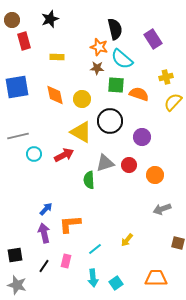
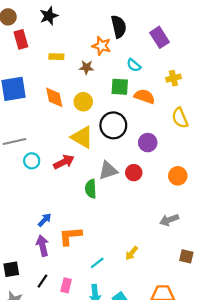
cyan semicircle: (122, 59) -> (134, 65), moved, size x0.6
brown star: (97, 68) -> (86, 67), moved
yellow semicircle: (173, 102) -> (180, 118), moved, turned -66
orange circle: (155, 175) -> (178, 176), moved
pink rectangle: (66, 261) -> (66, 285), moved

